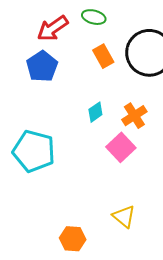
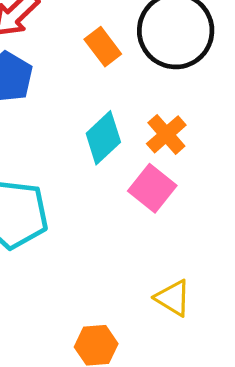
cyan diamond: (95, 112) -> (103, 138), size x1.5

